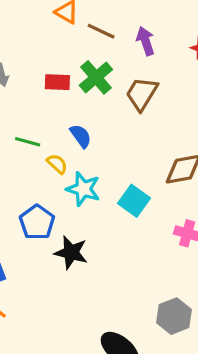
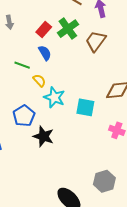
red rectangle: (57, 82) -> (44, 30), turned -56
blue semicircle: (81, 136) -> (45, 53), moved
cyan square: (134, 201) -> (85, 107), turned -30

